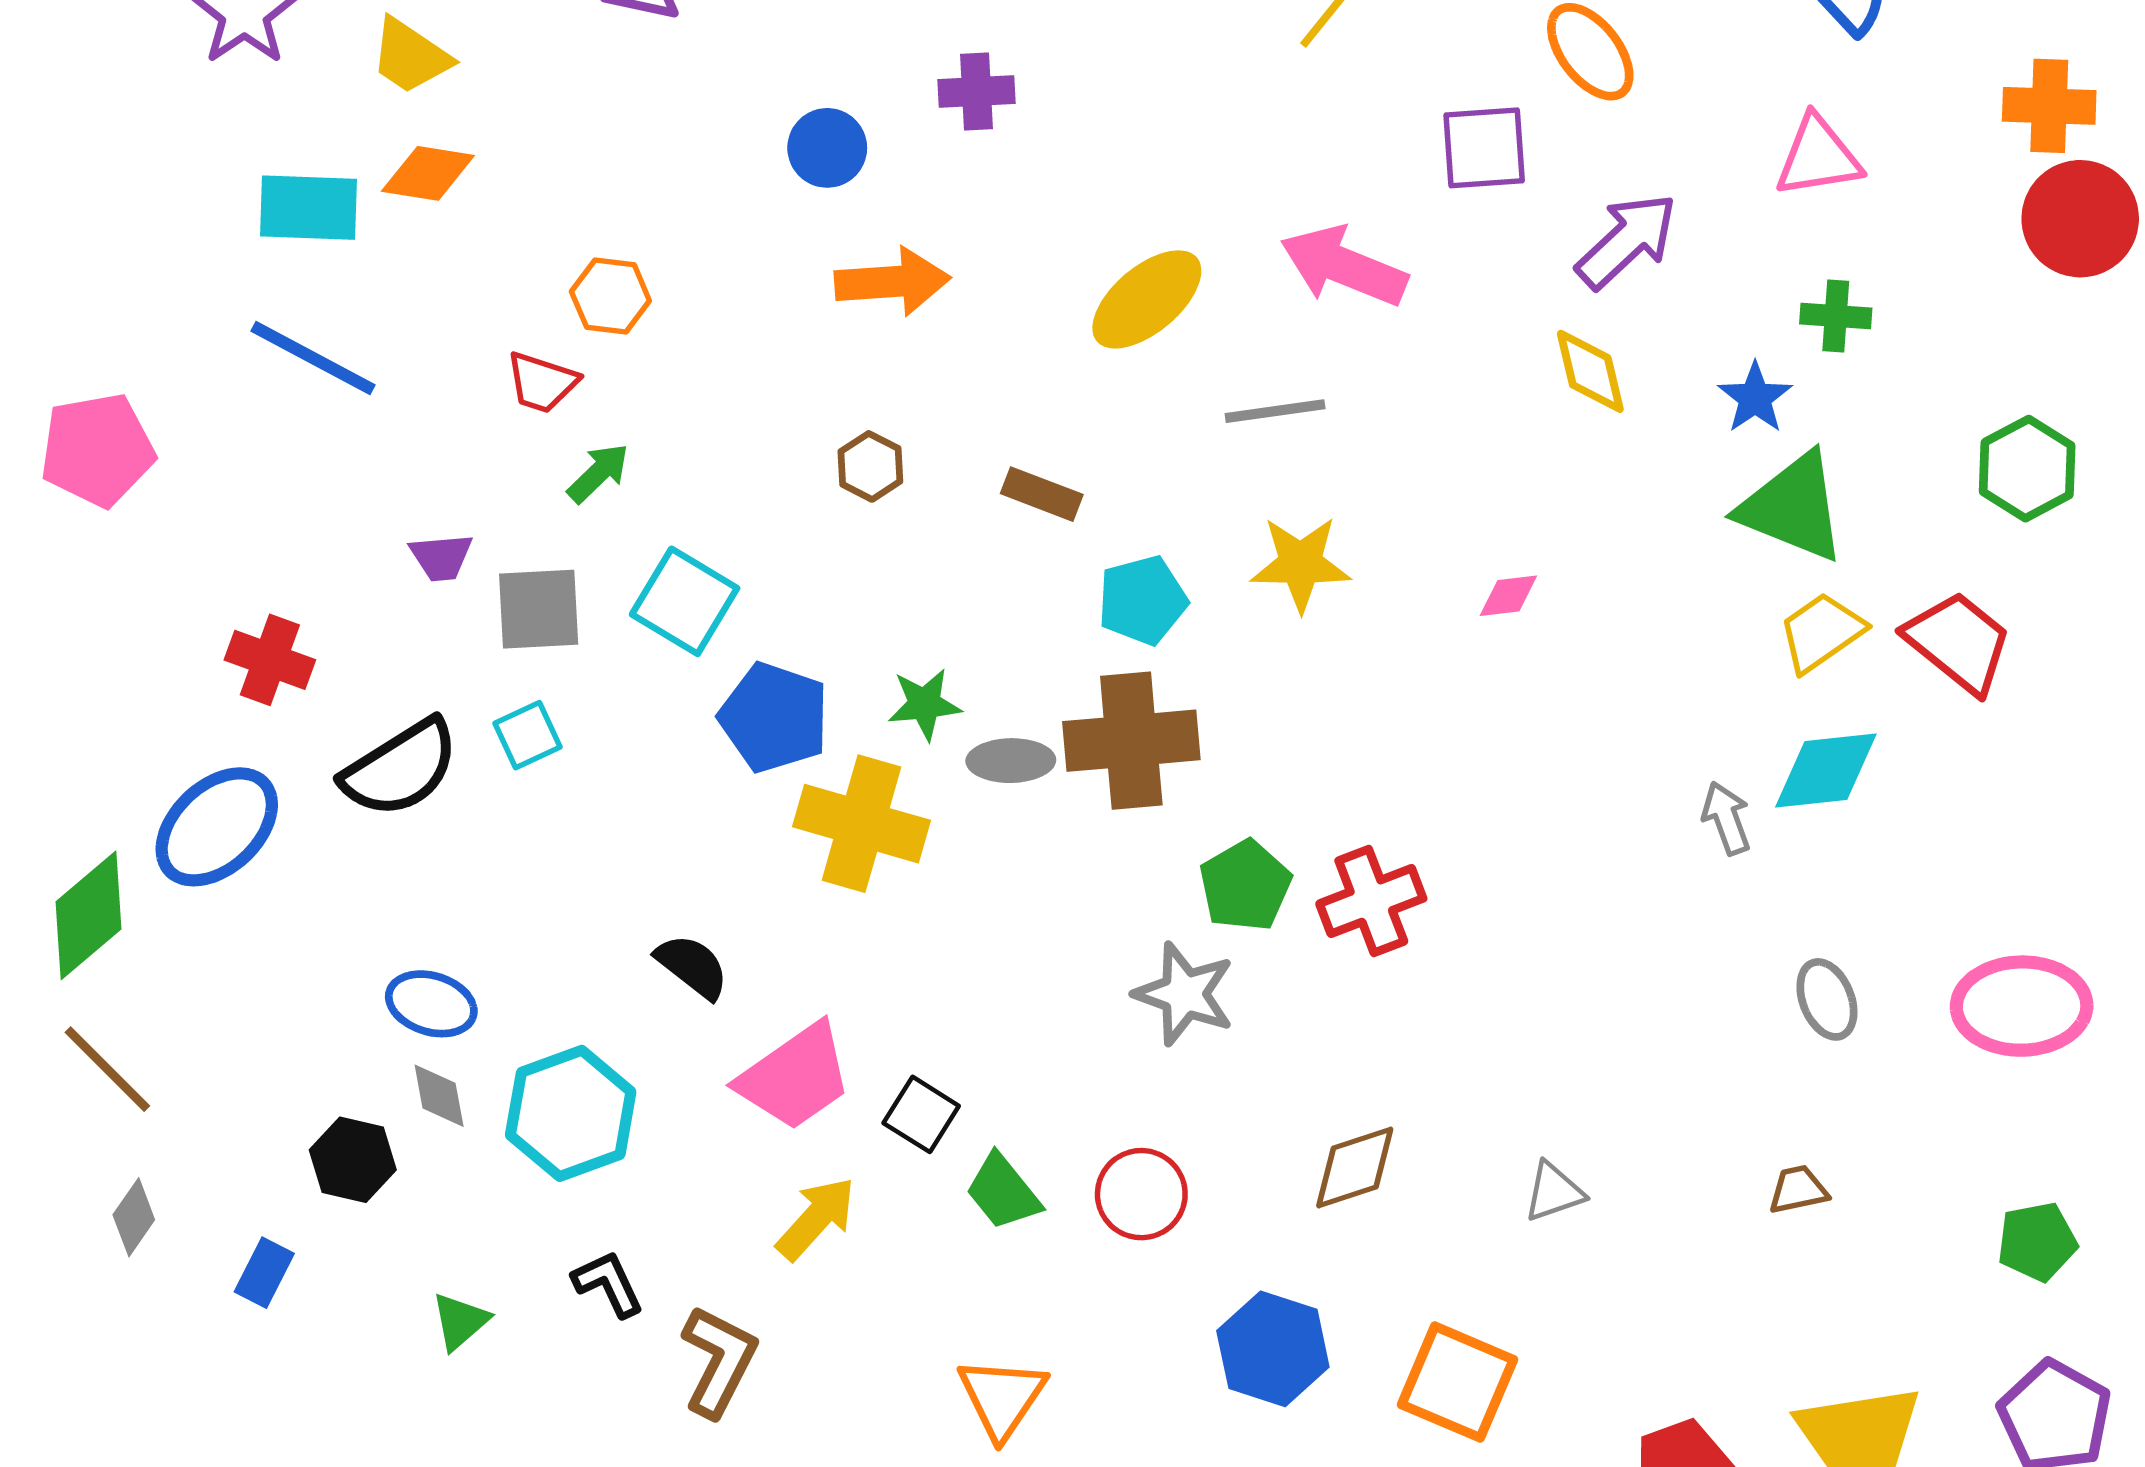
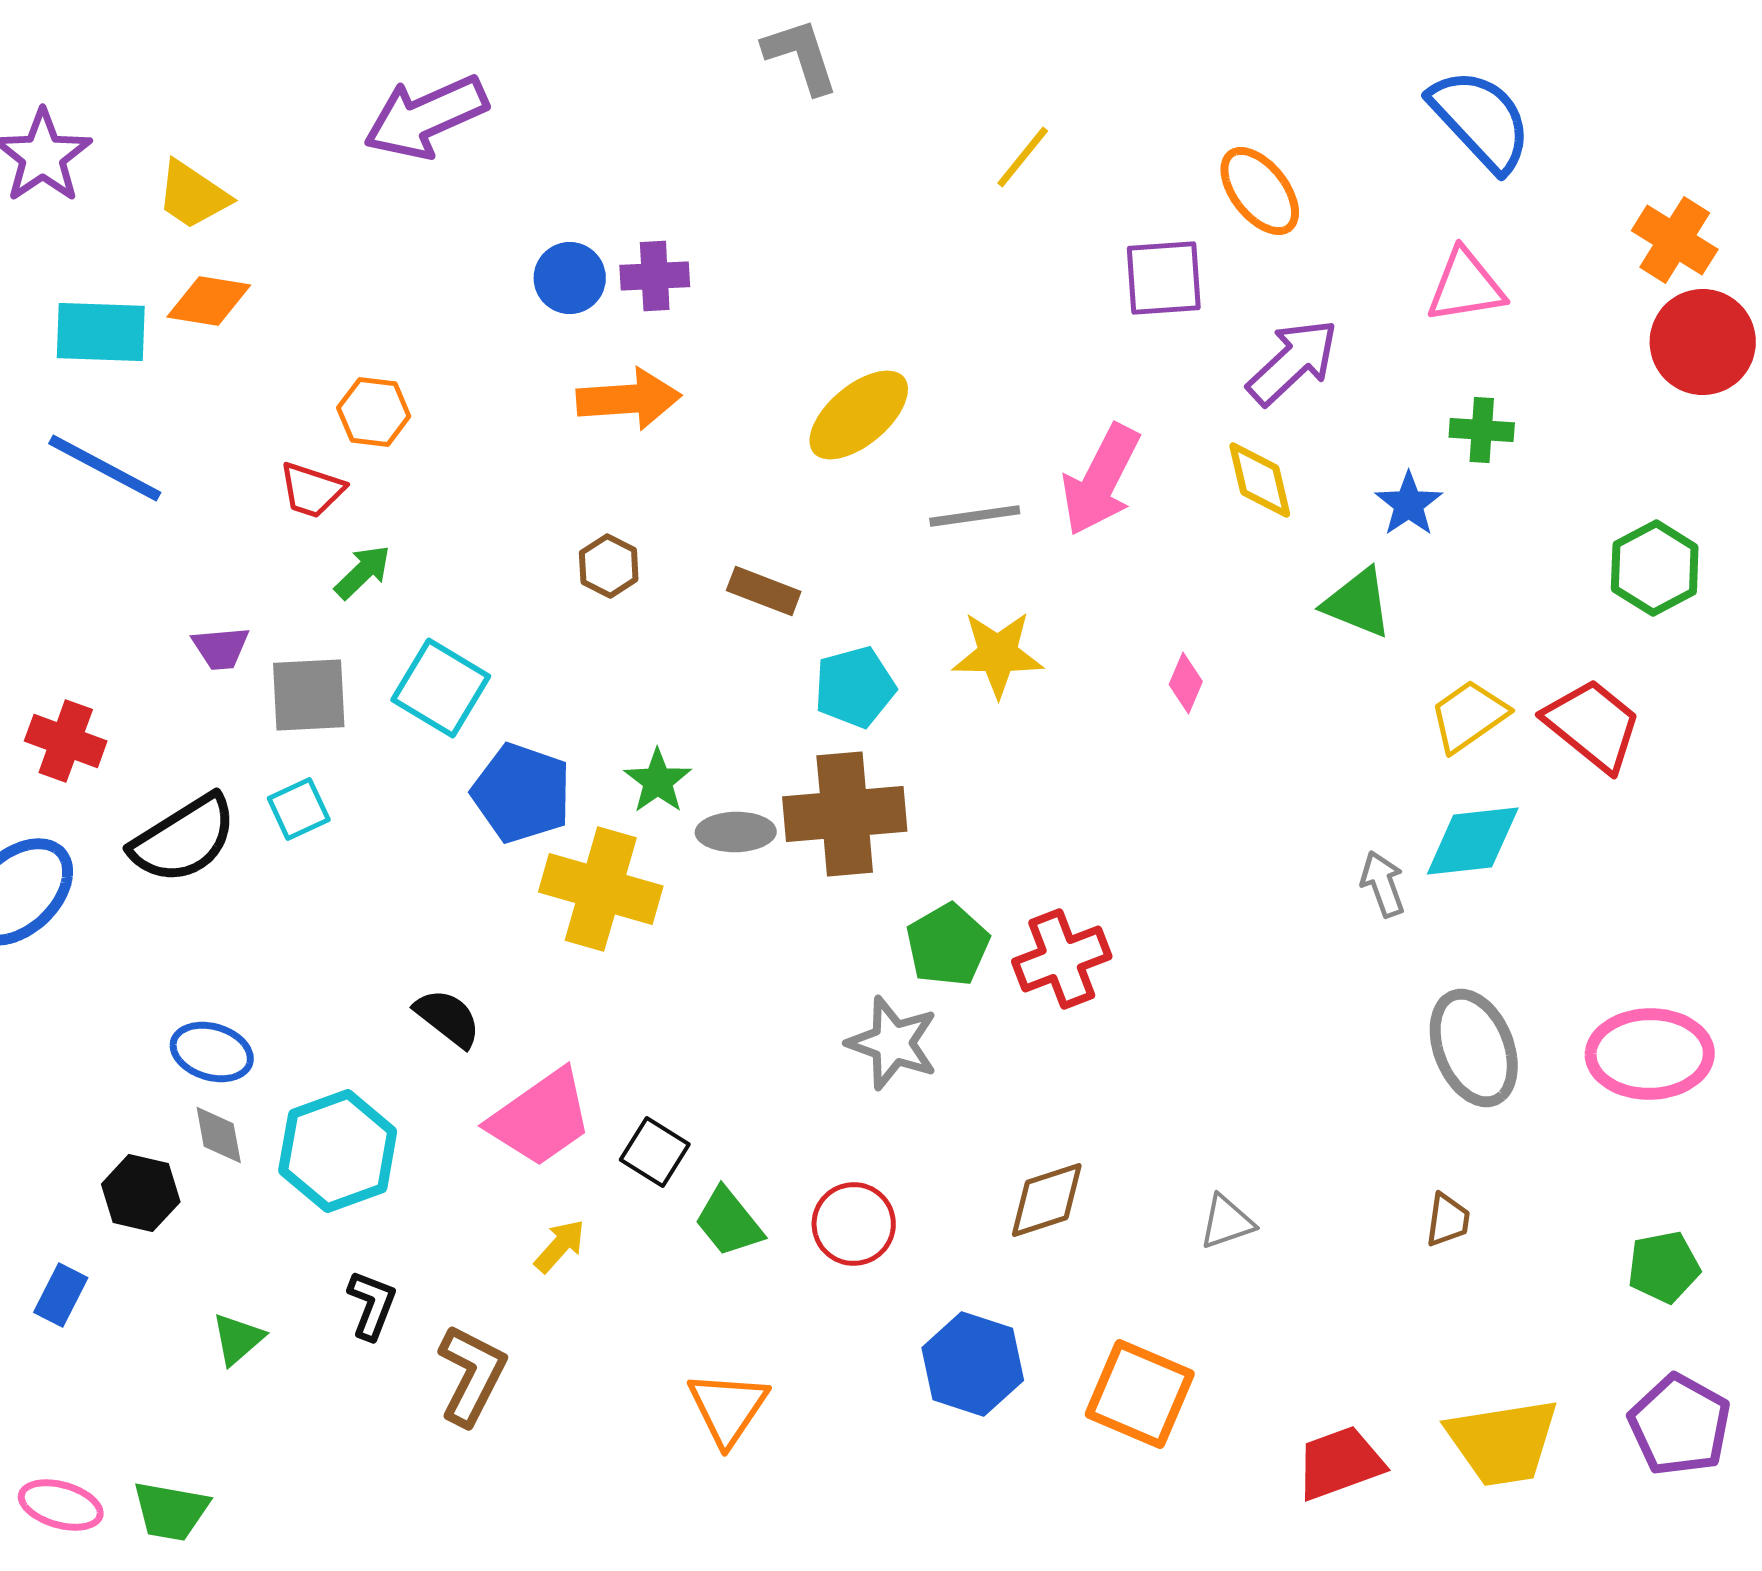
purple cross: (977, 92) -> (655, 276), moved
orange cross: (2049, 106) -> (1675, 240), turned 30
pink arrow: (1344, 266) -> (1101, 480), moved, turned -85
green triangle: (1793, 507) -> (1358, 603), moved, size x0.7
pink diamond: (1508, 596) -> (1186, 683), turned -60
green star: (925, 704) -> (658, 781), turned -30
gray ellipse: (1827, 999) -> (1474, 1048), size x1.6
brown trapezoid: (1798, 1190) -> (1448, 1220), turned 110
yellow arrow: (816, 1218) -> (560, 1246), size x0.7
black L-shape: (608, 1284) -> (372, 1305), turned 46

